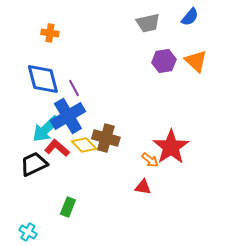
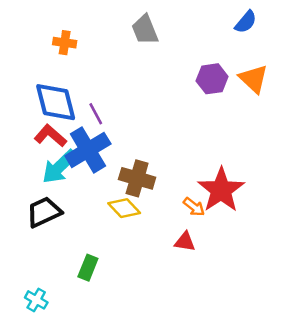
gray trapezoid: (148, 23) -> (145, 30), moved, turned 80
yellow diamond: (84, 145) -> (124, 208), moved
red L-shape: (57, 148) -> (50, 136), moved

